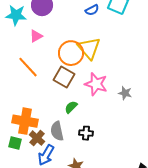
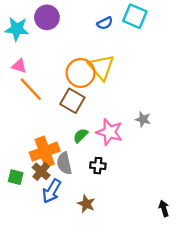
pink triangle: (36, 36) -> (19, 66), moved, turned 48
pink star: (96, 84) -> (109, 132), moved
orange cross: (25, 121) -> (45, 152), moved, turned -30

